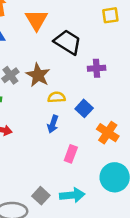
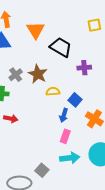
blue arrow: (53, 124) -> (64, 115), moved
cyan arrow: (72, 195) -> (70, 158), moved

